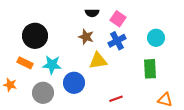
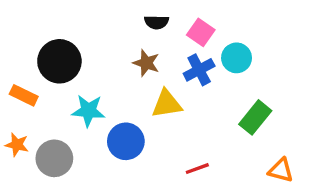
cyan circle: (156, 38) -> (237, 58), moved
orange rectangle: (25, 63) -> (24, 95), moved
green rectangle: (150, 69) -> (255, 117), turned 42
gray circle: (43, 93) -> (54, 158), moved

